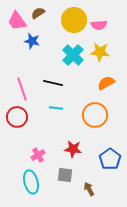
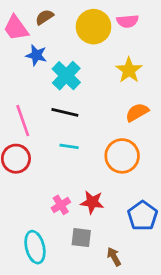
pink semicircle: (99, 25) -> (128, 21), moved
yellow star: (100, 52) -> (129, 70), turned 30
cyan cross: (73, 55) -> (66, 76), moved
pink cross: (38, 155) -> (61, 205), moved

